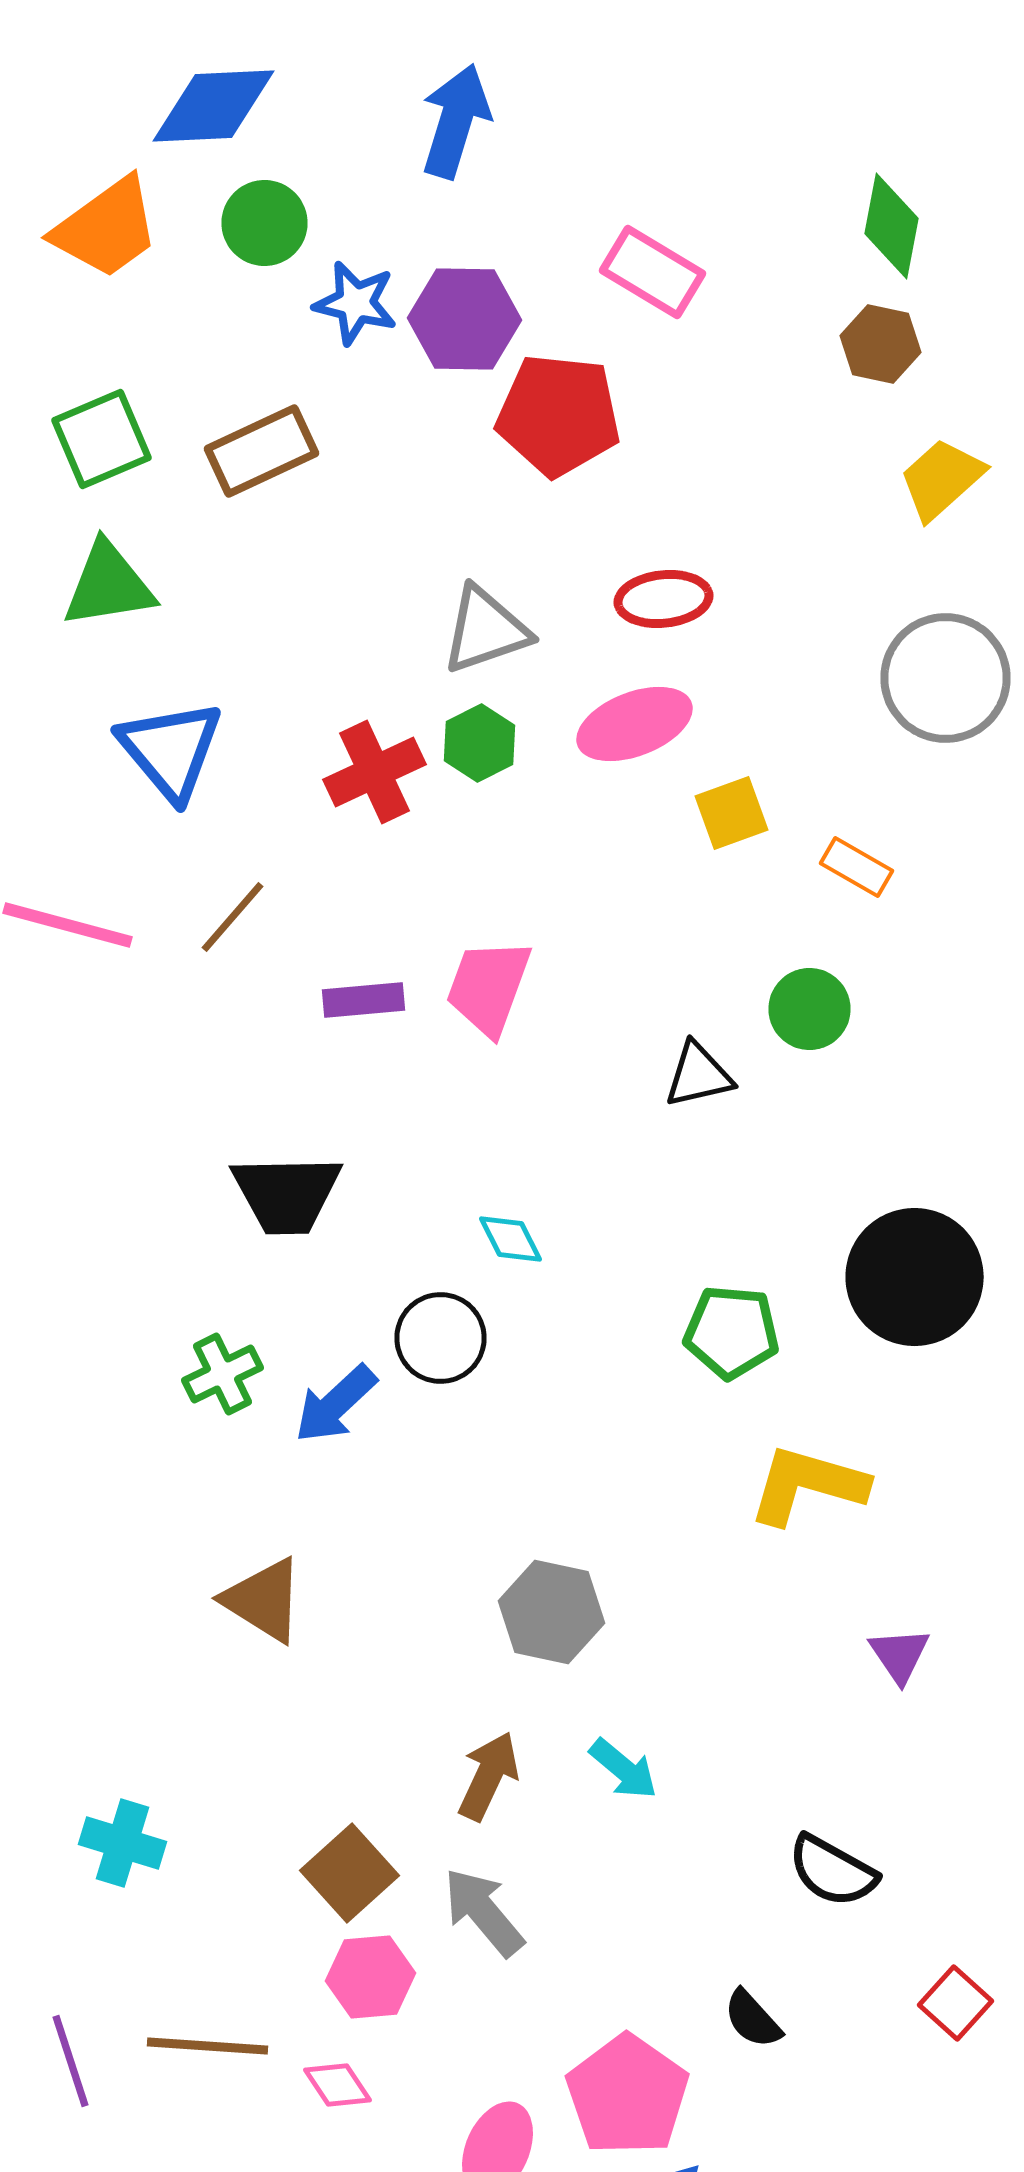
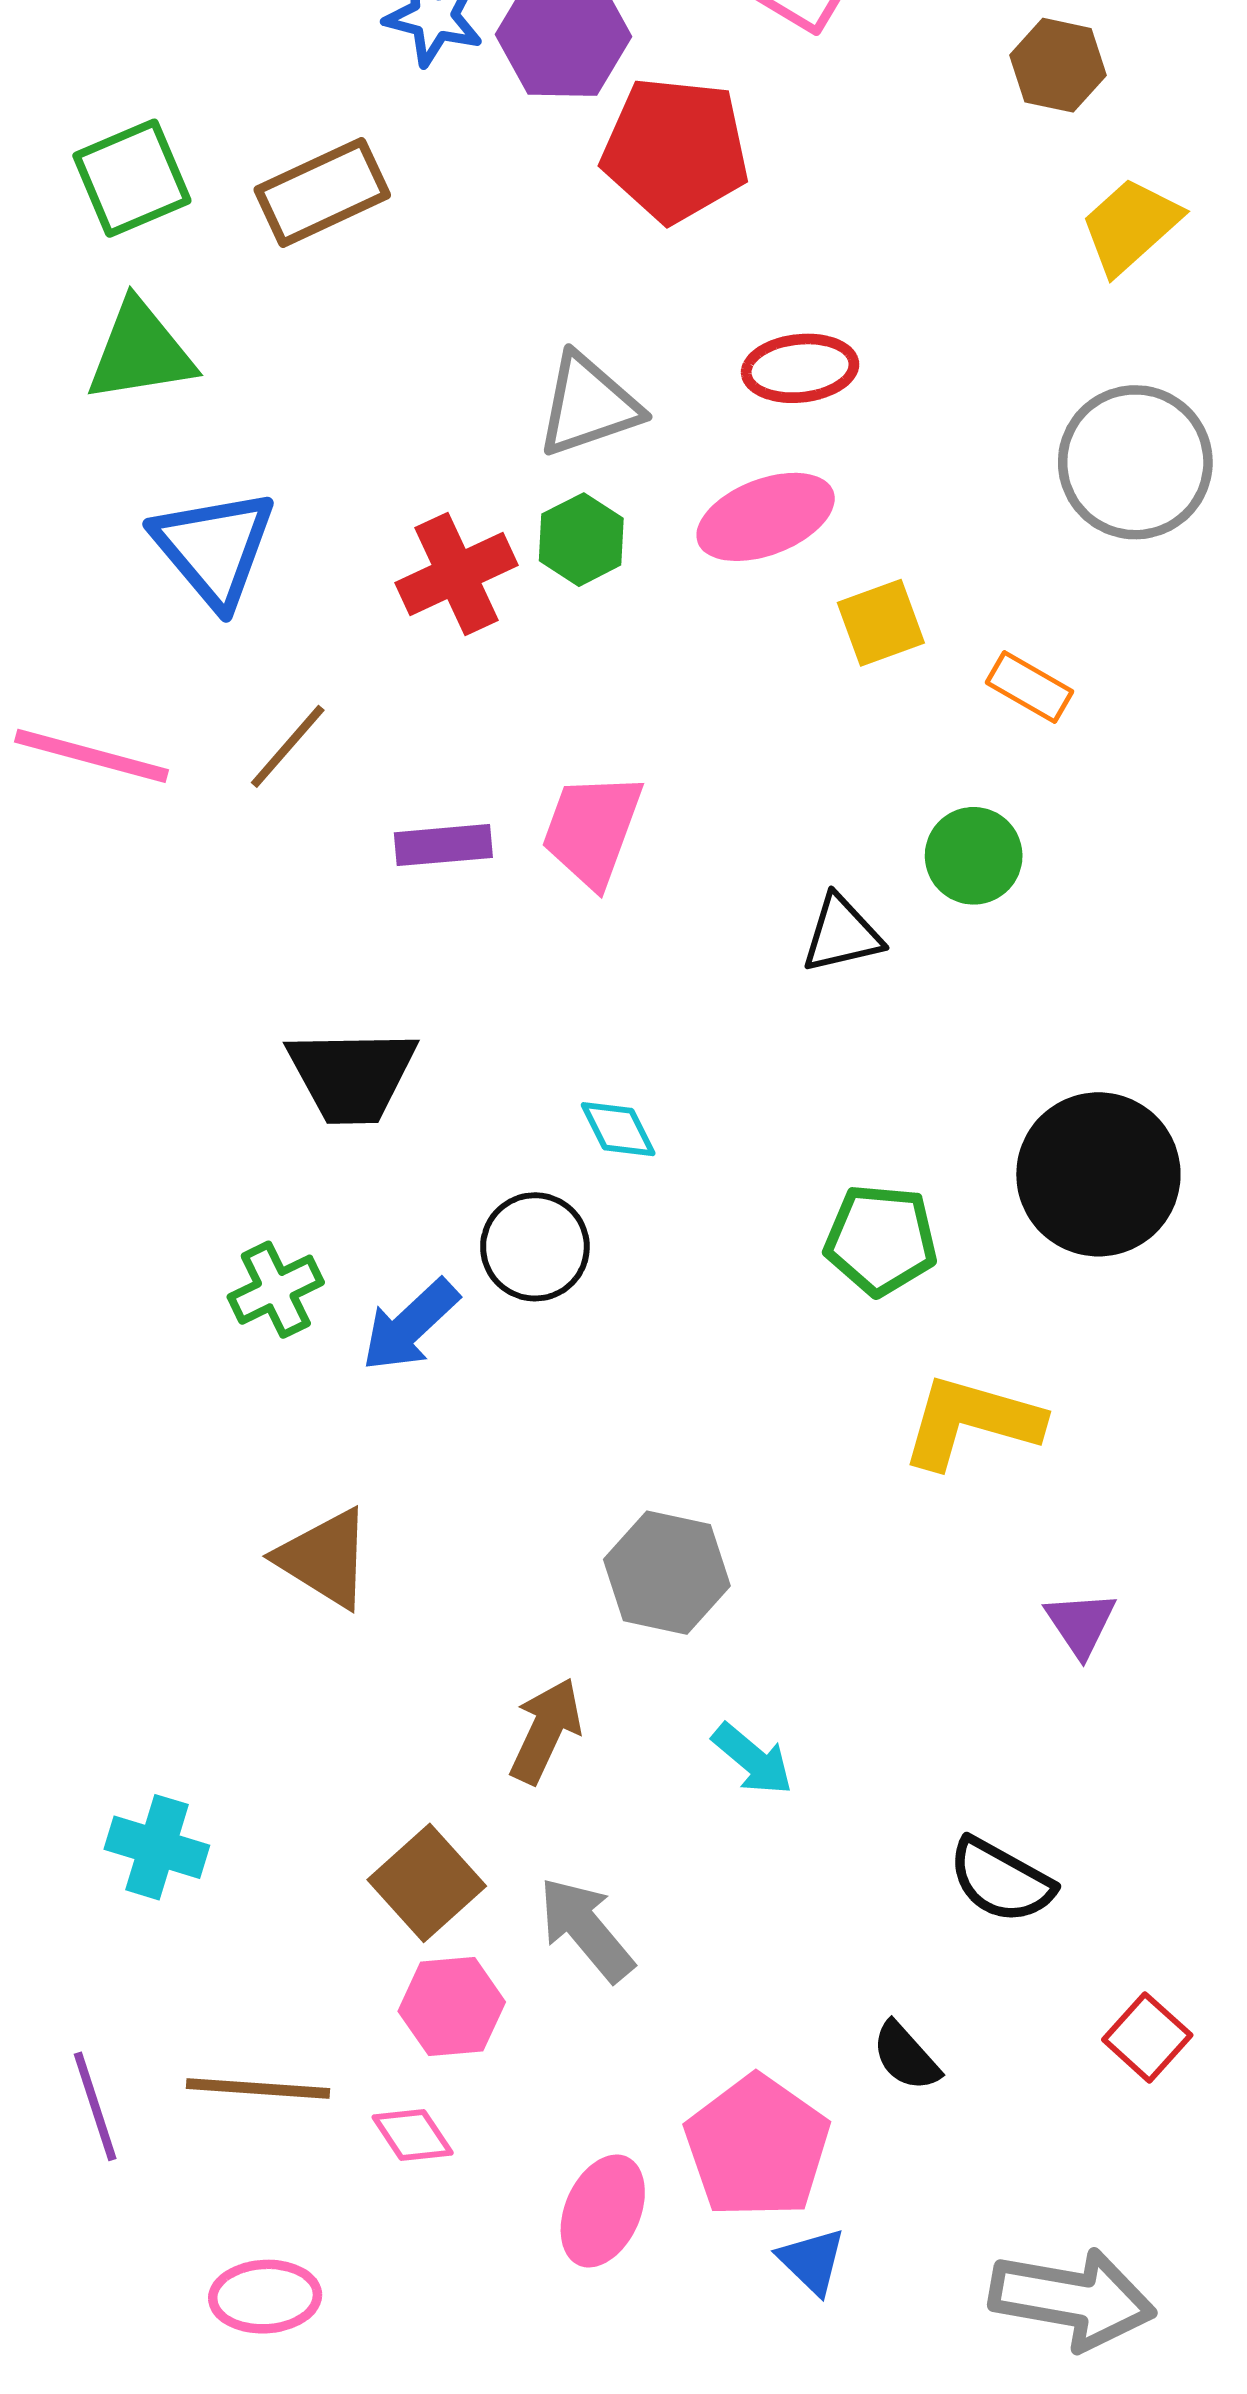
brown arrow: (488, 1776) -> (546, 1731), moved

